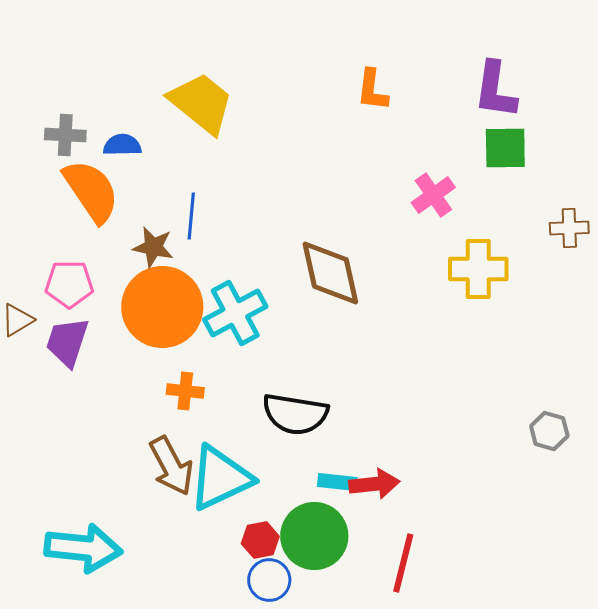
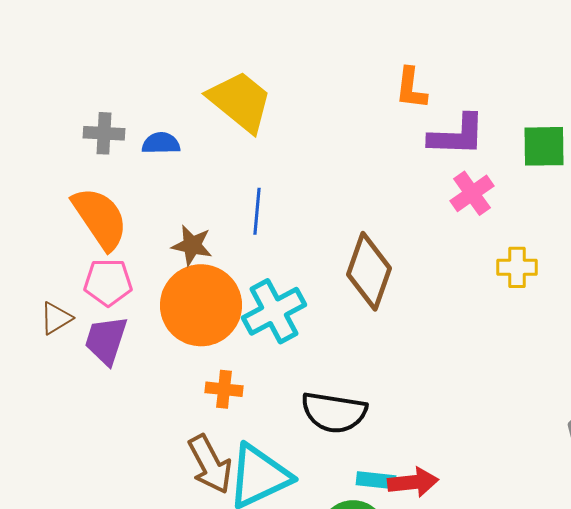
purple L-shape: (495, 90) -> (457, 135), moved, turned -96
orange semicircle: (91, 191) -> (100, 218), moved
blue line: (191, 216) -> (257, 211), moved
yellow cross: (478, 269) -> (517, 267), size x0.7
brown diamond: (330, 273) -> (369, 271), turned 32

